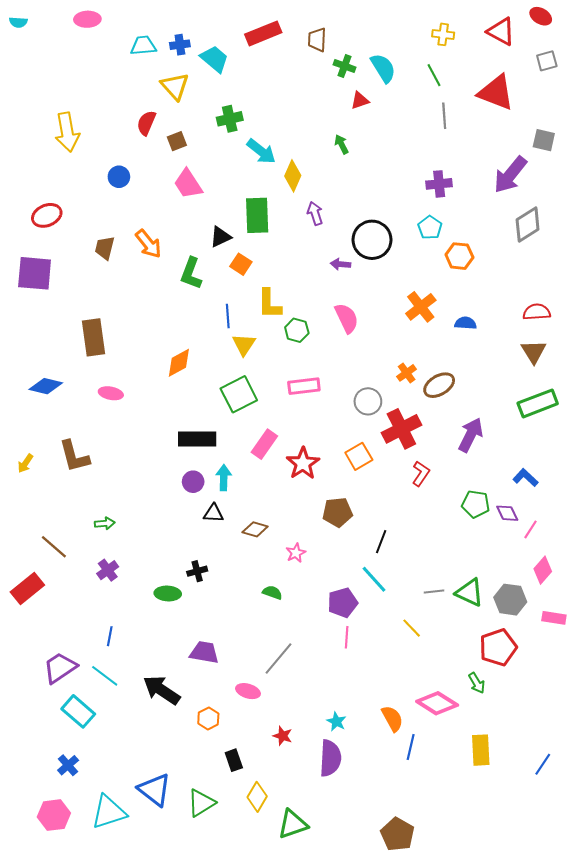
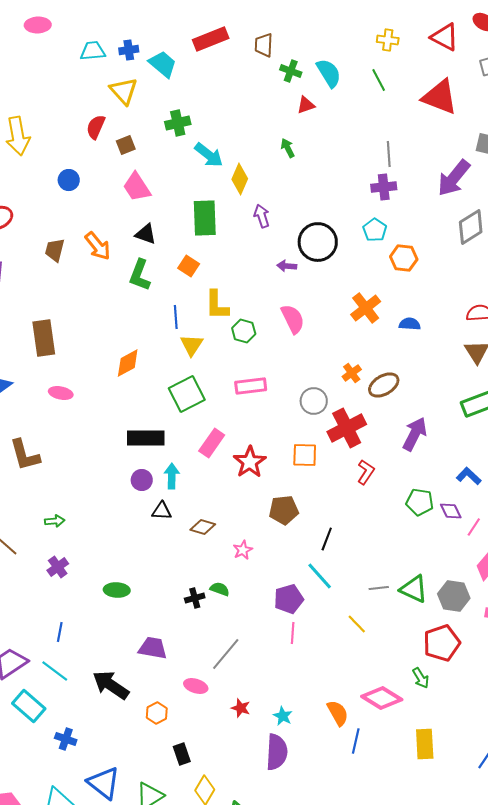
gray line: (444, 116) -> (389, 154), moved
black triangle: (221, 237) -> (146, 234), moved, turned 45
orange square: (359, 456) -> (305, 455), turned 32
black cross: (197, 571) -> (195, 598), moved
red star: (283, 736) -> (241, 708), moved
blue cross: (68, 765) -> (66, 739), moved, turned -30

